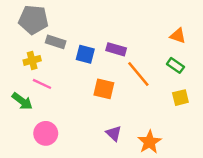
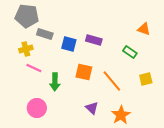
green rectangle: (175, 65) -> (130, 52), moved
orange line: (138, 74) -> (112, 81), moved
green arrow: (22, 101) -> (55, 82), moved, turned 54

